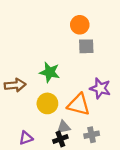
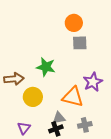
purple star: (100, 88) -> (93, 82), turned 30
yellow circle: (47, 103) -> (33, 97), moved
purple triangle: (26, 138) -> (24, 128), turned -32

